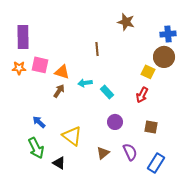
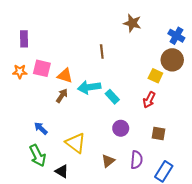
blue cross: (168, 34) -> (176, 36), turned 35
purple rectangle: (23, 37) -> (24, 39), size x0.7
cyan arrow: (85, 83) -> (89, 87), size x1.5
purple semicircle: (130, 152) -> (136, 160), turned 30

